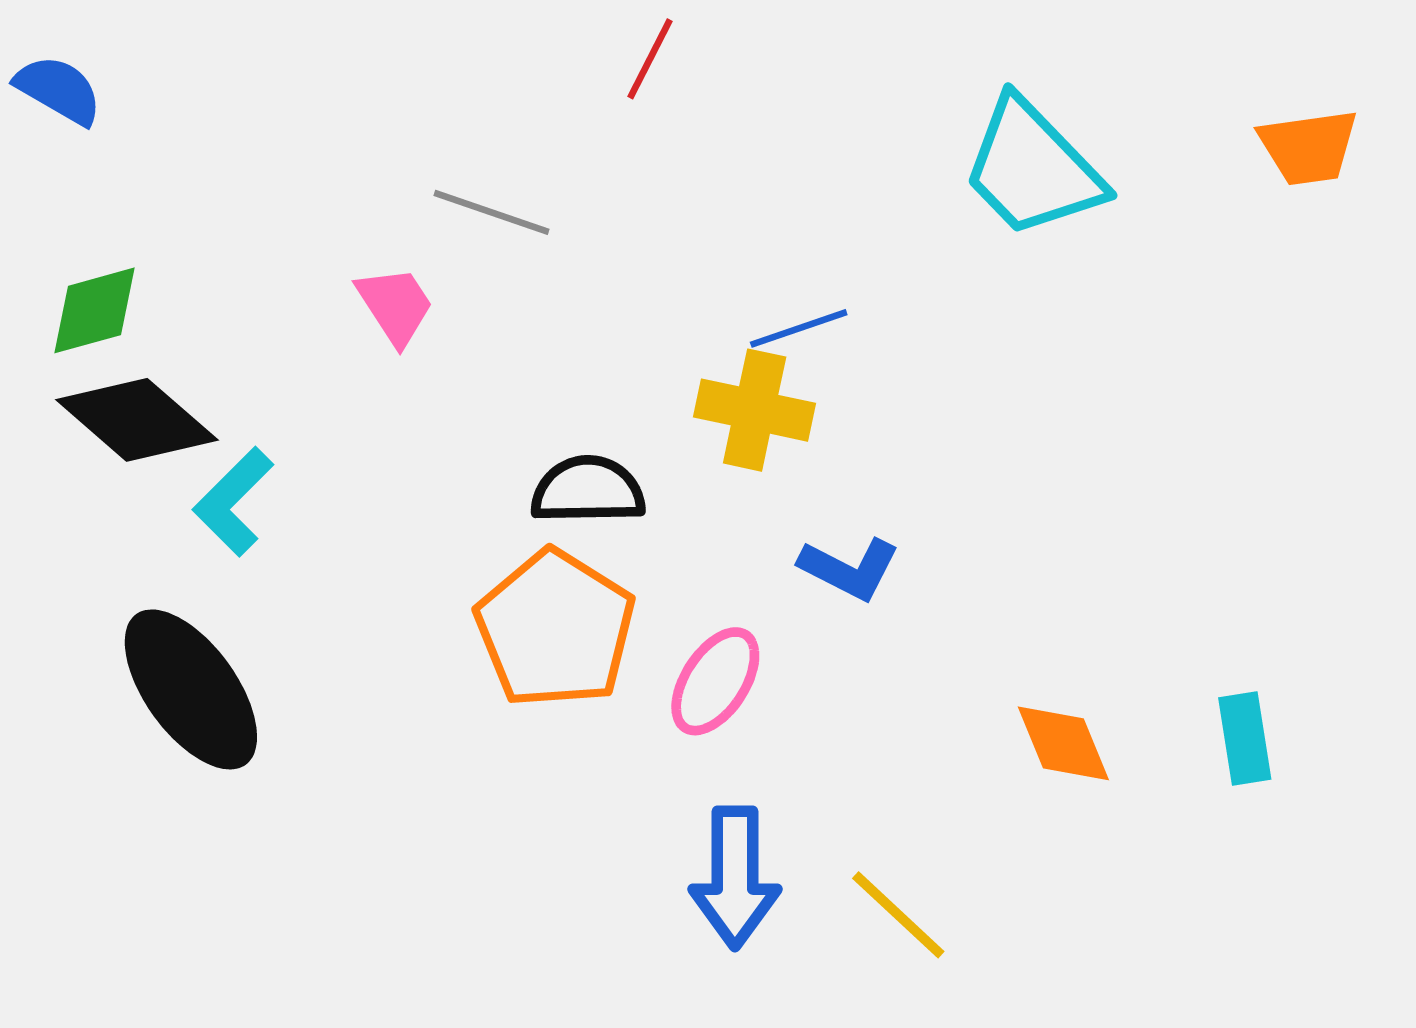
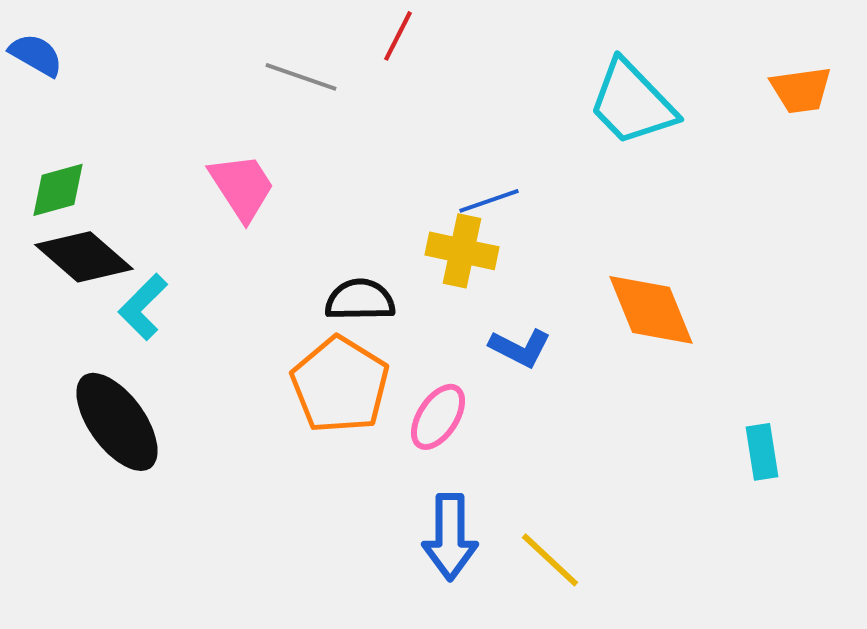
gray line: (492, 212) -> (301, 77), moved
pink trapezoid: (395, 306) -> (242, 187), size x1.4
orange diamond: (1063, 743) -> (651, 310), moved, size x1.5

